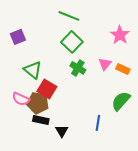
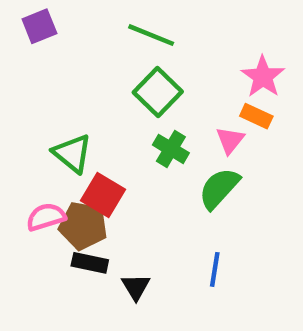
purple square: (18, 37) -> (39, 26), moved
orange rectangle: (123, 69) -> (256, 116), moved
pink semicircle: (21, 99) -> (46, 217), turned 138
green semicircle: (121, 101) -> (219, 188), moved

